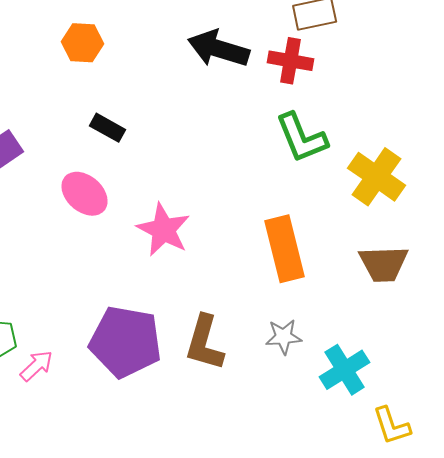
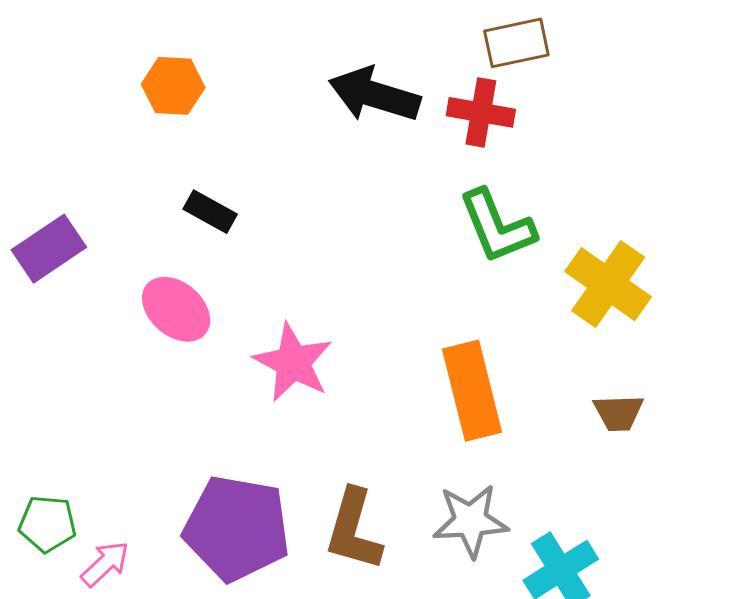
brown trapezoid: (384, 264) -> (618, 413), size x0.7
gray star: (284, 337) -> (471, 521), size x1.4

